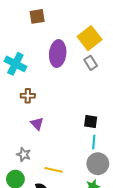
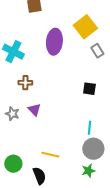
gray rectangle: (91, 63) -> (97, 51), moved
black square: (91, 121) -> (89, 89), moved
gray star: (24, 154) -> (12, 114), moved

